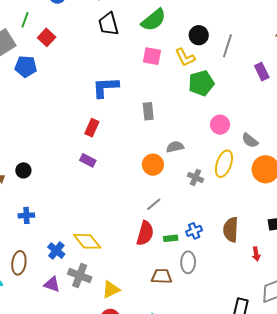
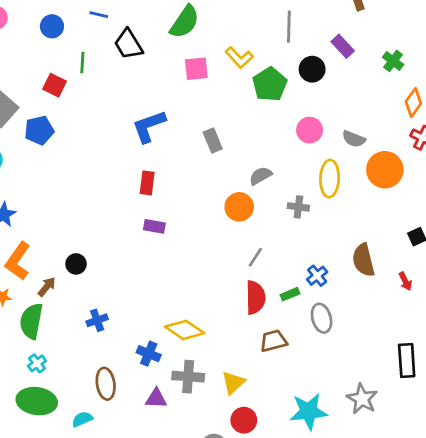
green line: (25, 20) -> (82, 63), moved
black circle: (199, 35) -> (312, 69), moved
brown trapezoid: (162, 276) -> (273, 341), moved

